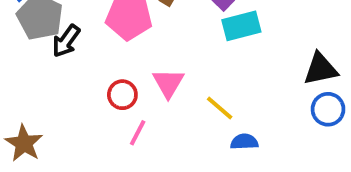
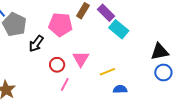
cyan rectangle: (241, 26) -> (119, 29), turned 54
black arrow: (66, 41) -> (36, 44), moved
yellow line: (220, 108) -> (107, 72), turned -63

